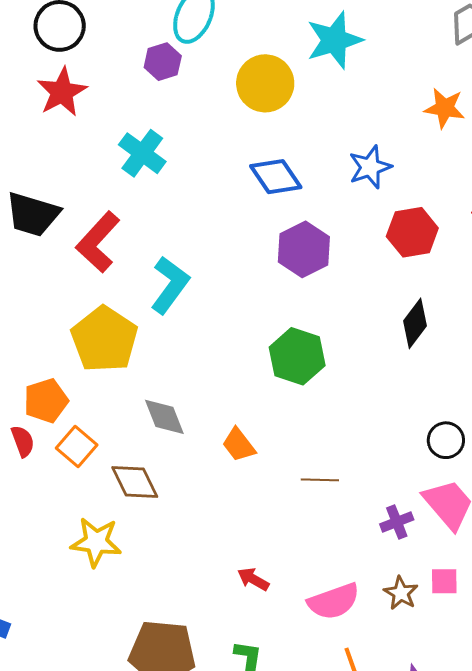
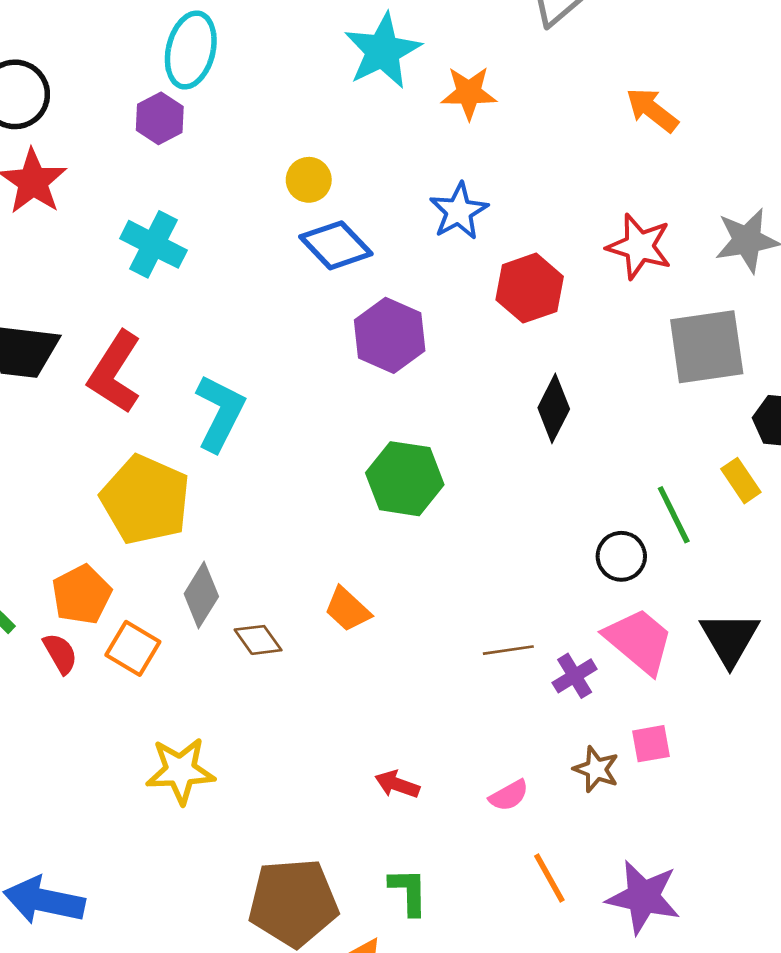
yellow circle: (265, 83) -> (309, 180), moved, size x0.6
orange star: (445, 108) -> (469, 93), moved
gray diamond: (164, 417) -> (201, 595), moved, turned 63
brown line: (320, 480) -> (508, 650), moved
brown diamond: (135, 482) -> (258, 640), moved, size x0.7
pink semicircle: (334, 601) -> (509, 795), size x0.6

